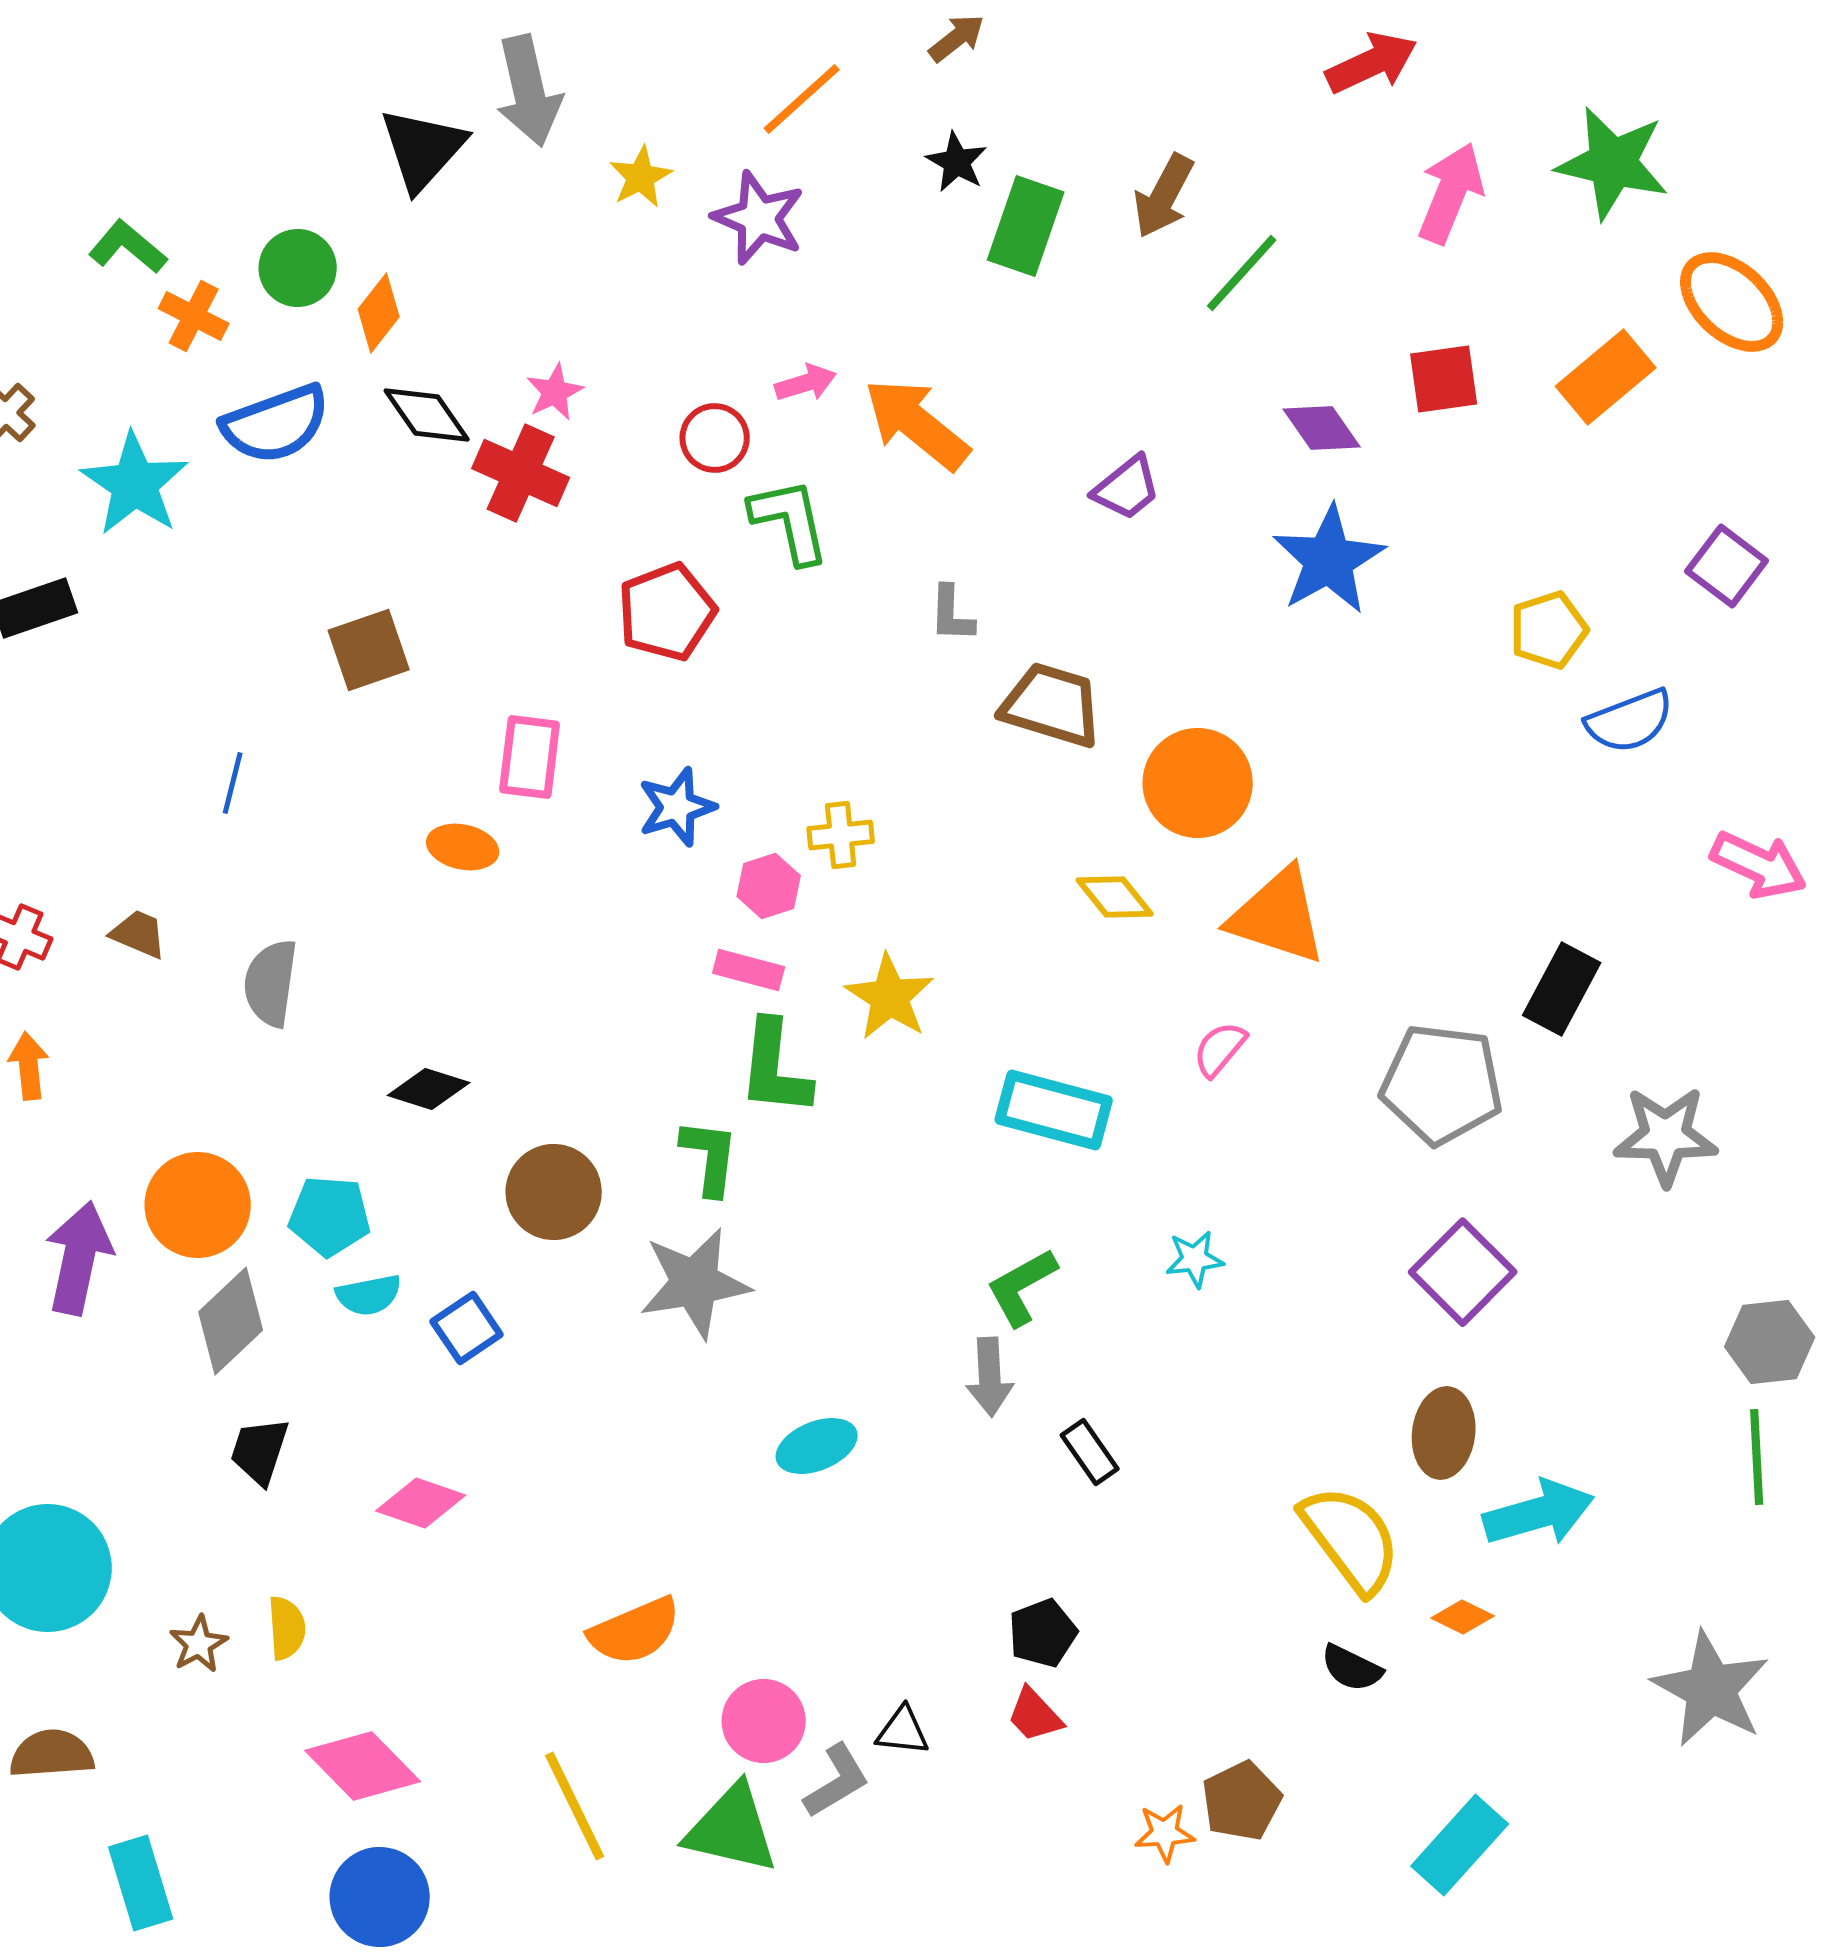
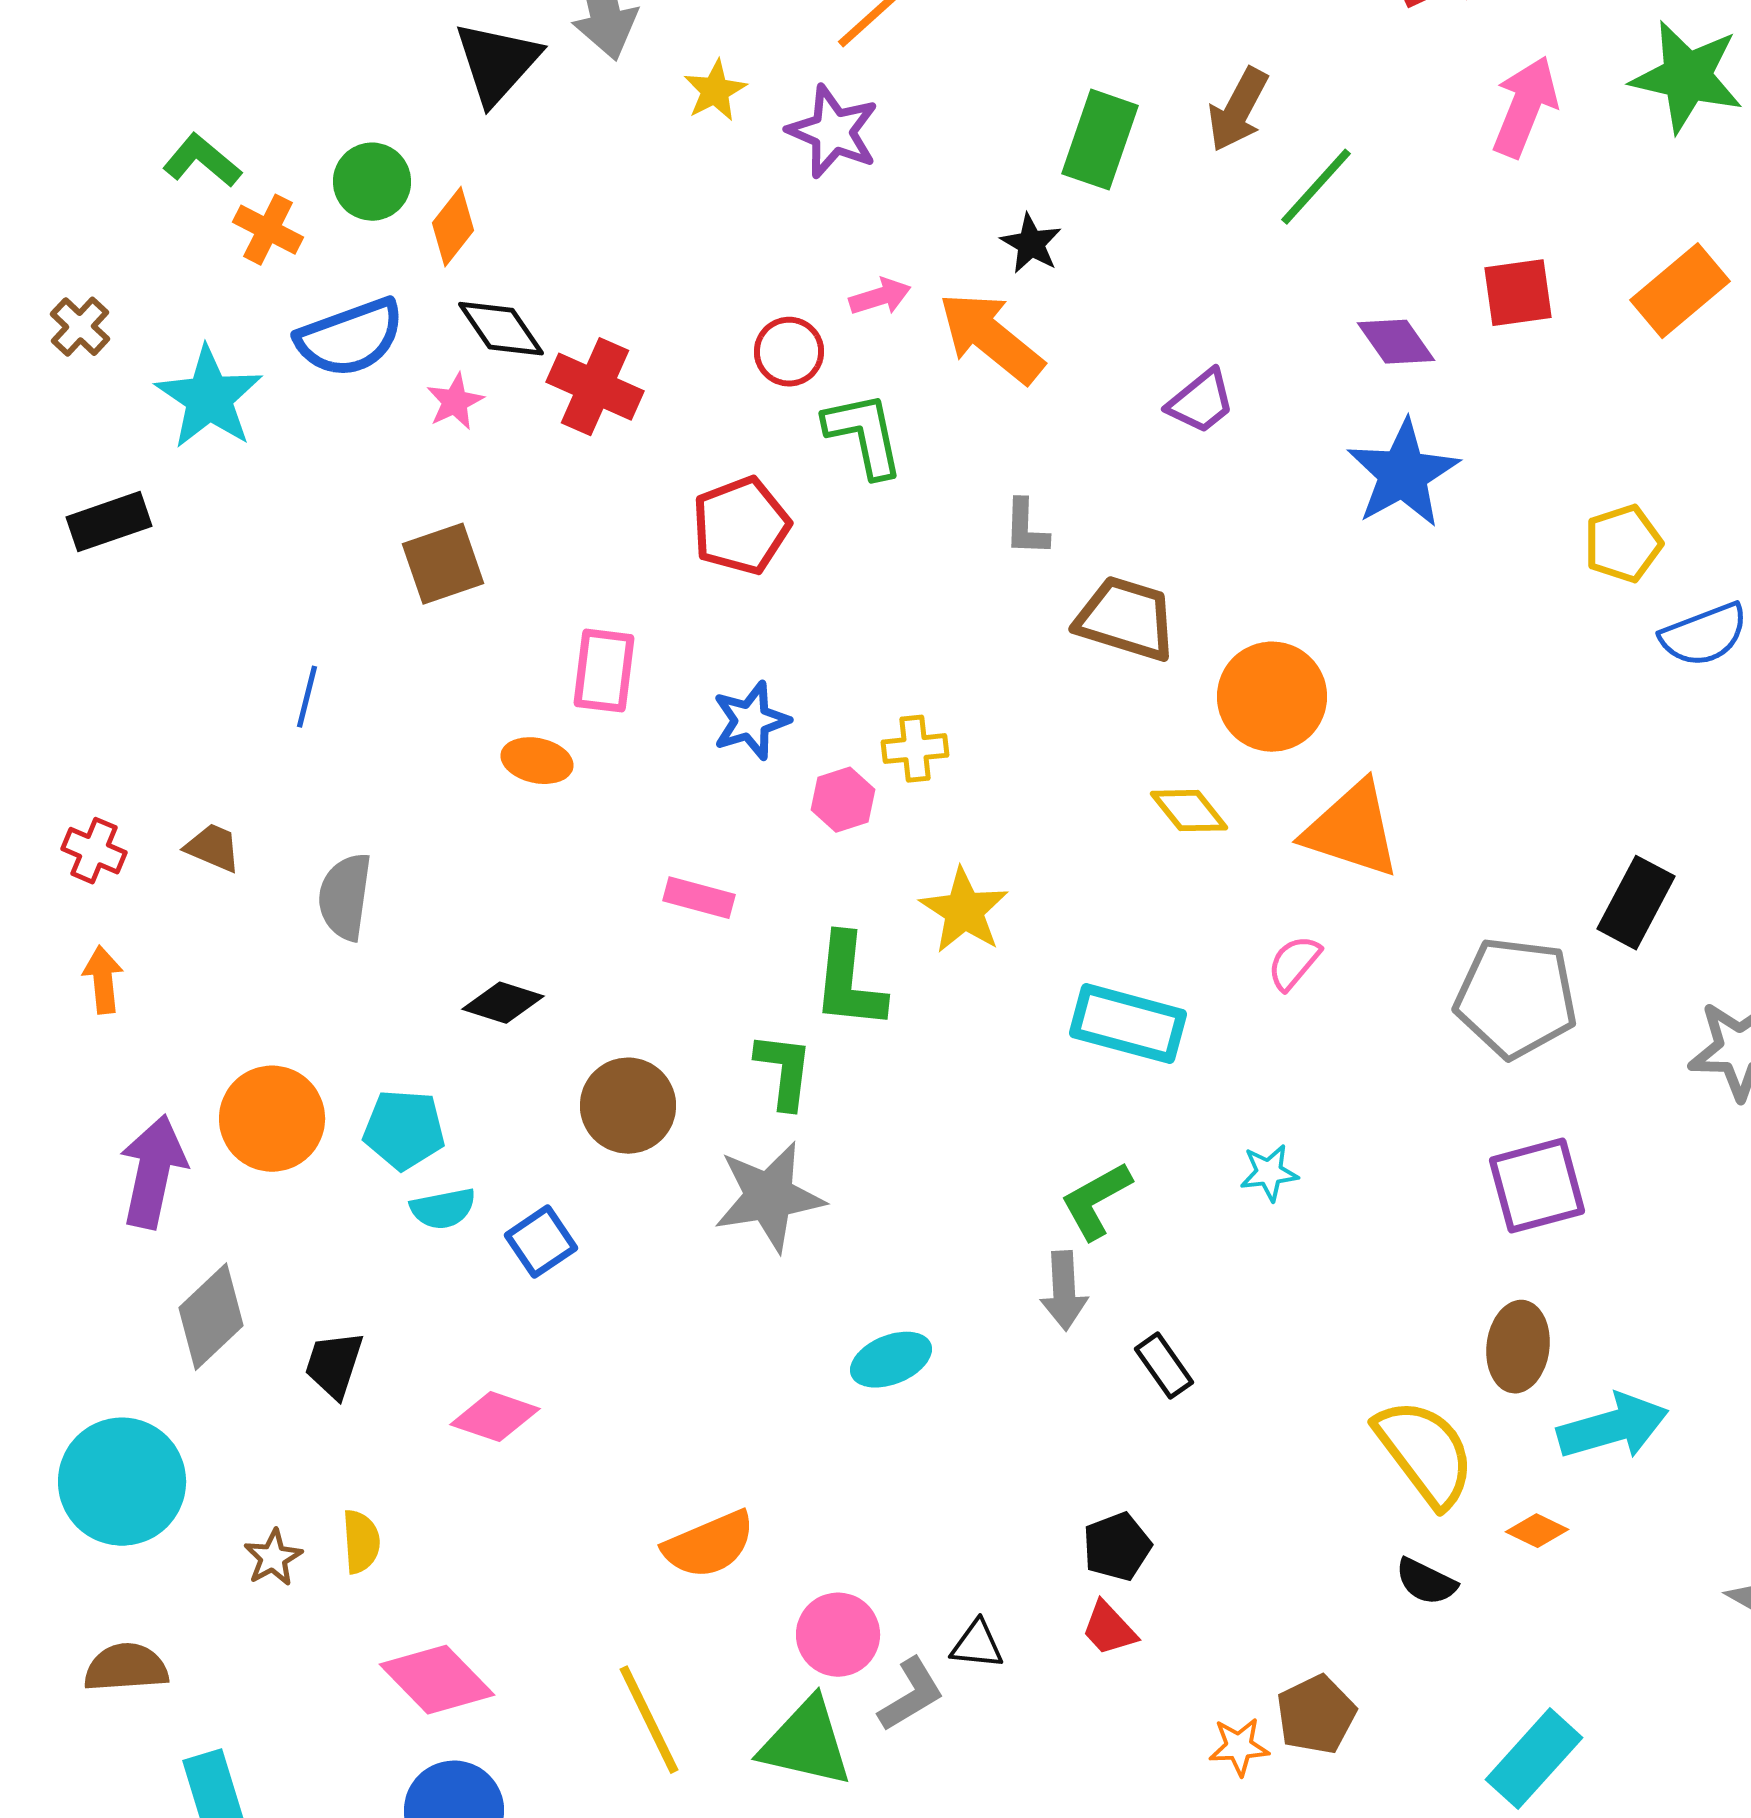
black star: (957, 162) -> (1031, 244), moved
pink star: (555, 392) -> (455, 402), moved
pink rectangle: (749, 970) -> (699, 898), moved
purple square: (1463, 1272) -> (1537, 1186), turned 30
gray diamond: (231, 1321) -> (211, 1317), moved

